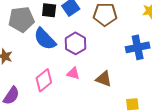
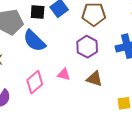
purple hexagon: (76, 43) -> (87, 47), moved

